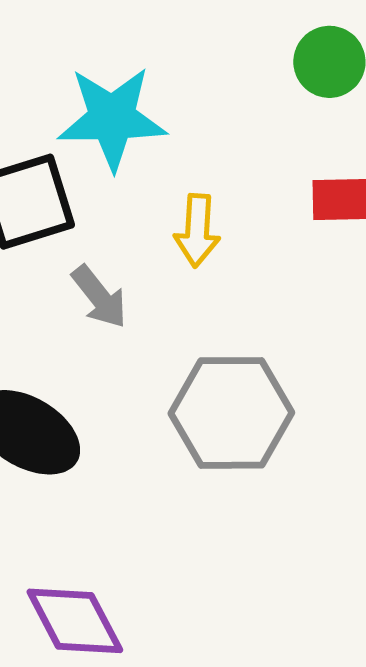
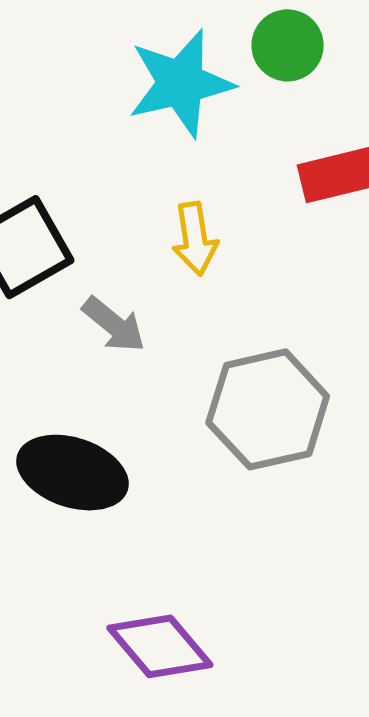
cyan star: (112, 118) -> (181, 83), moved

